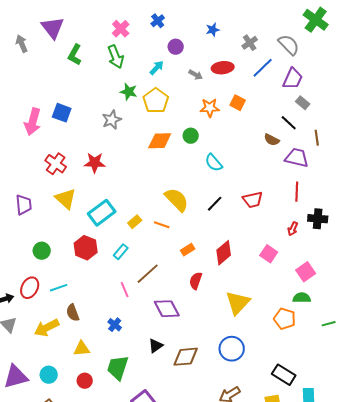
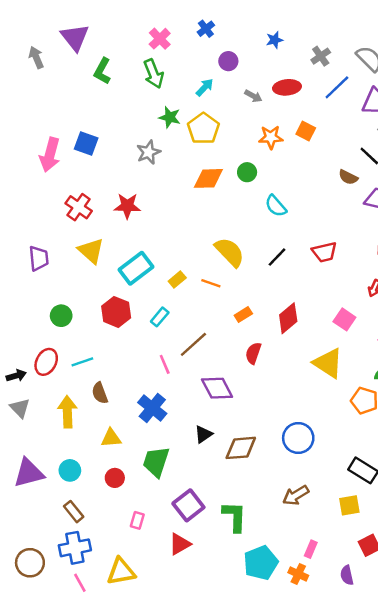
yellow triangle: (238, 303) -> (328, 363), moved, turned -40
blue cross: (115, 325) -> (152, 408), size x1.6
yellow arrow: (47, 328) -> (67, 412), turned 115

